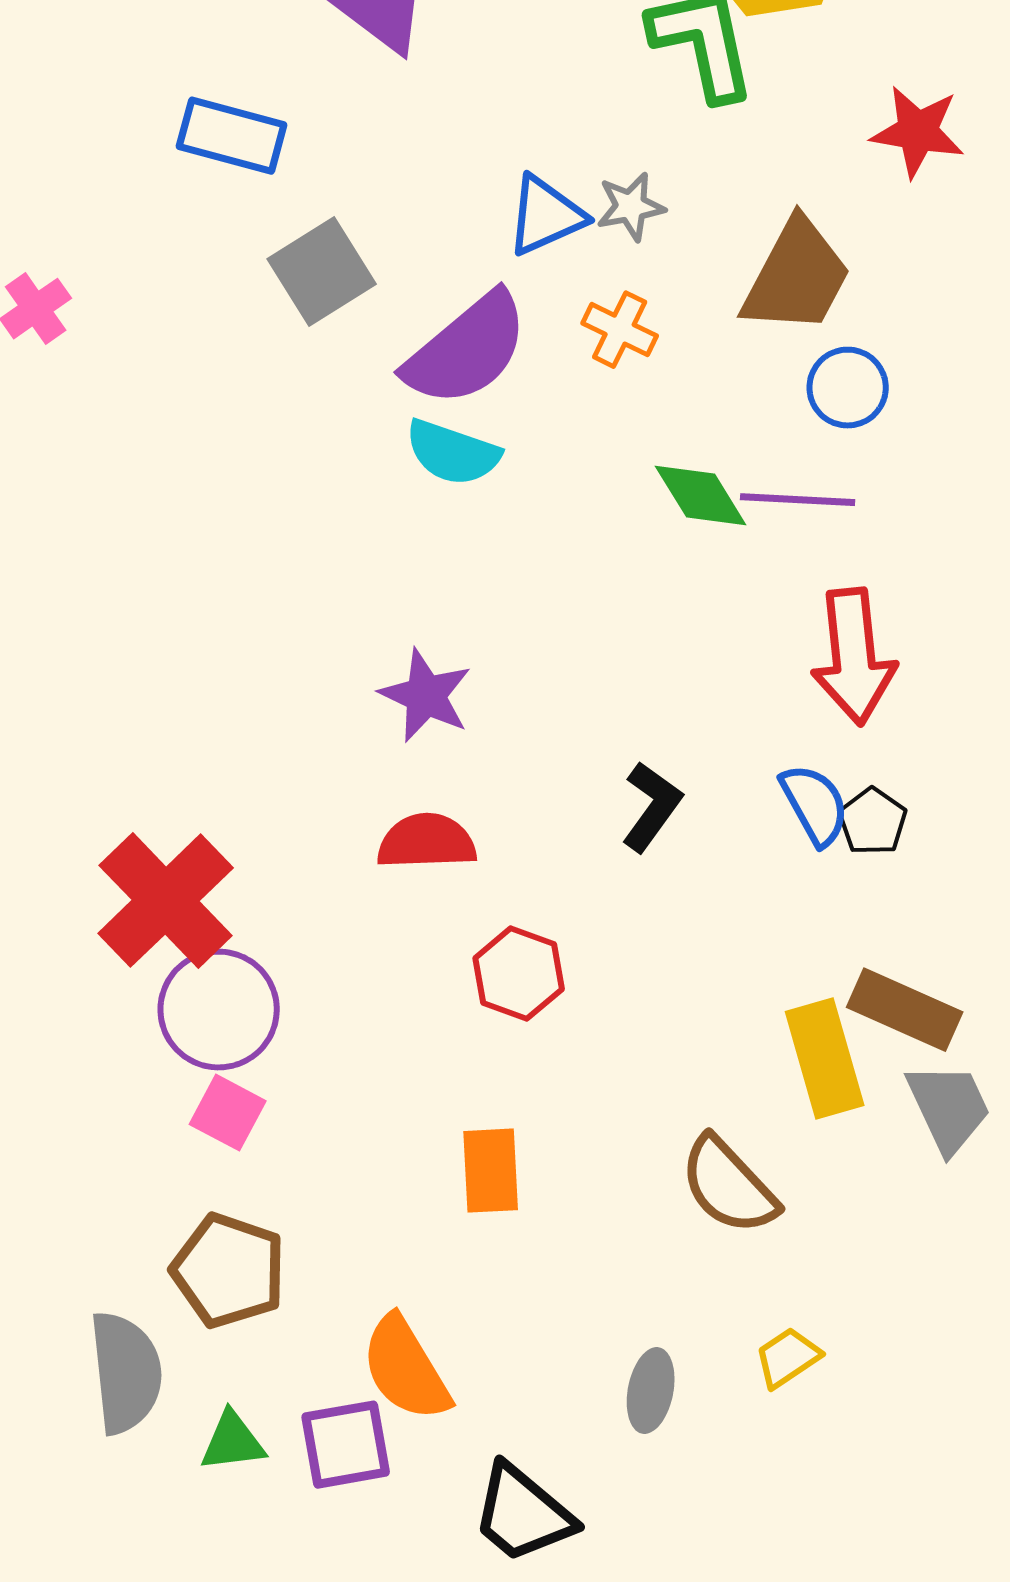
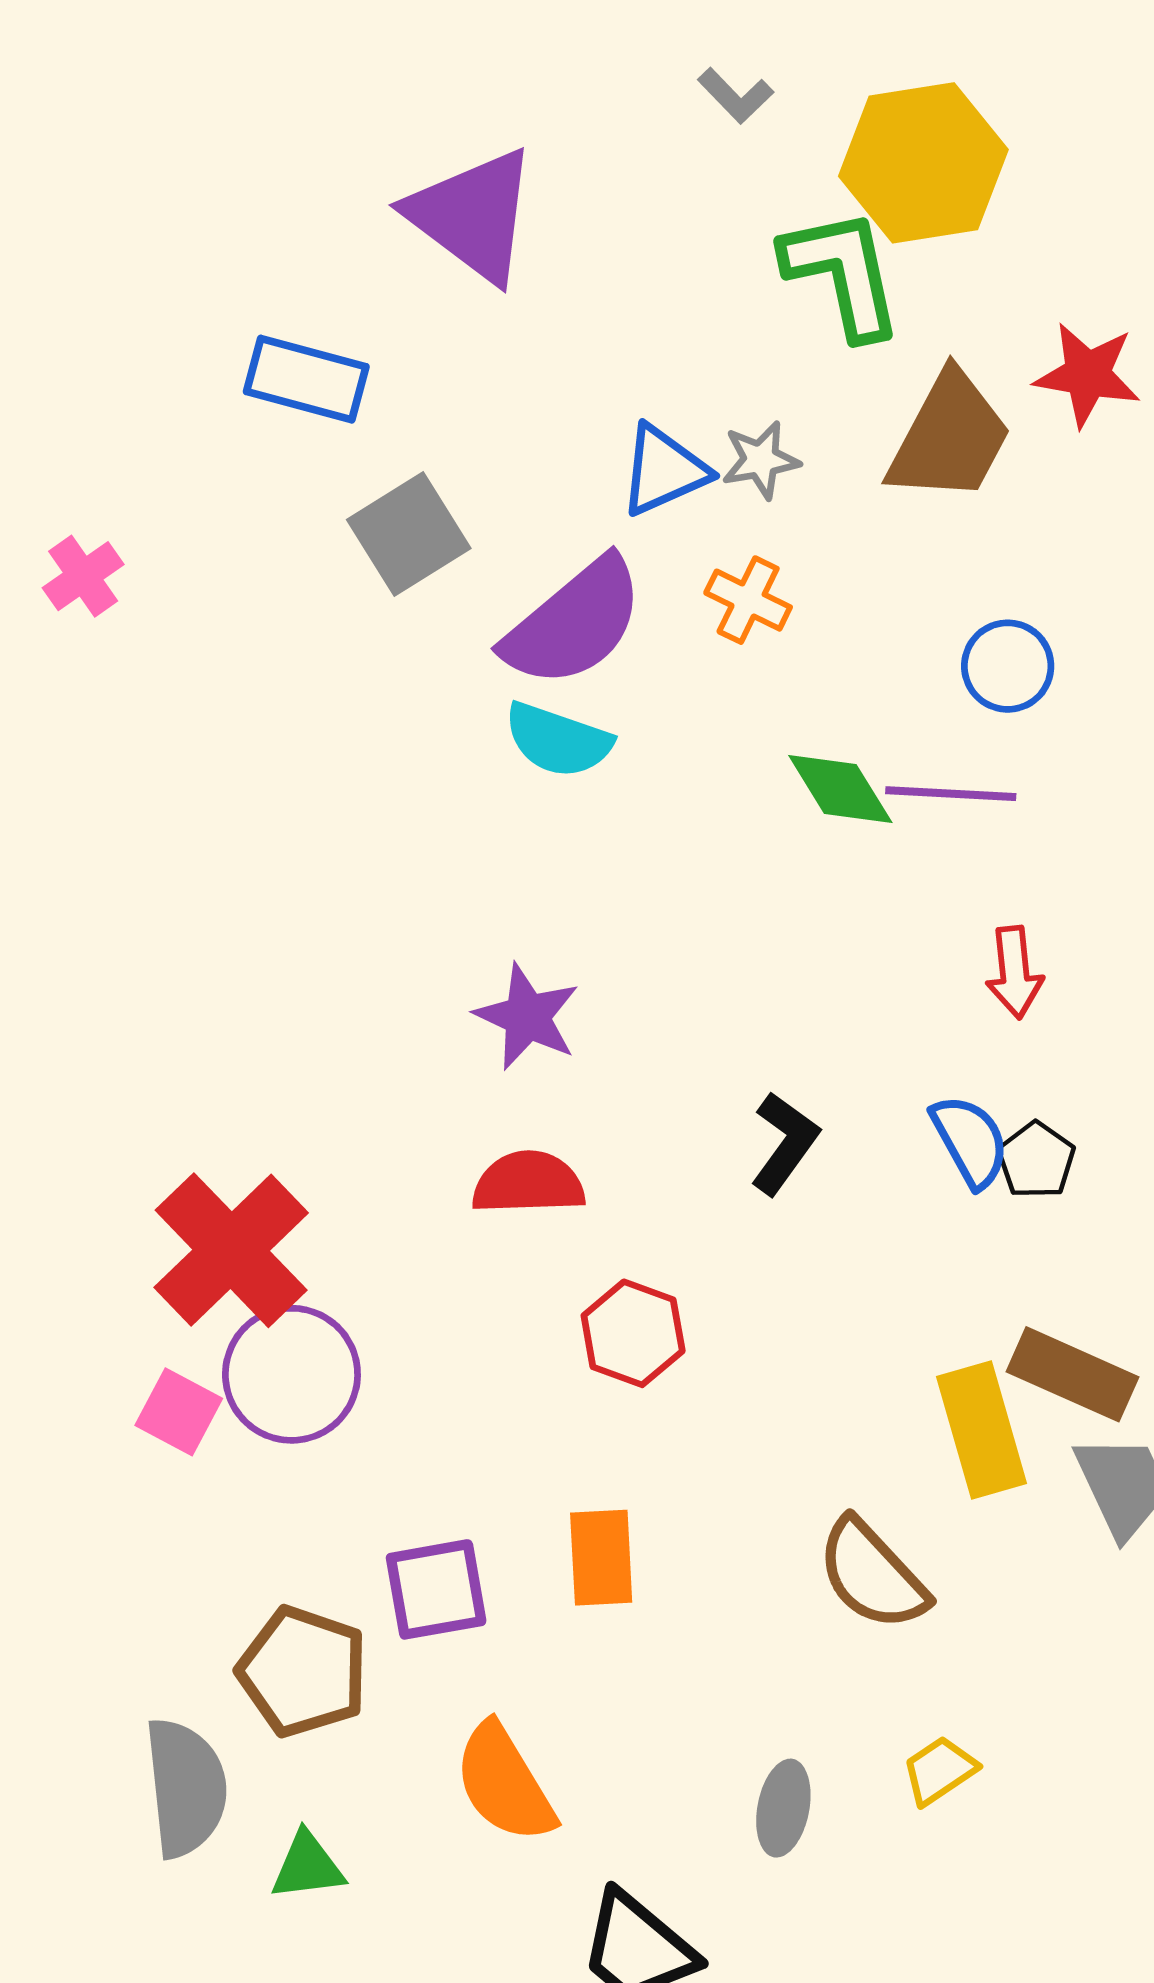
brown trapezoid: (797, 277) -> (950, 437), moved
red arrow: (854, 657) -> (1014, 972), size x0.6
pink square: (228, 1113) -> (179, 1412), moved
purple square: (346, 1445) -> (436, 1589), moved

